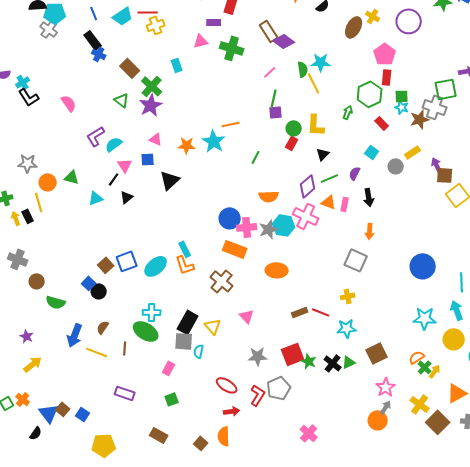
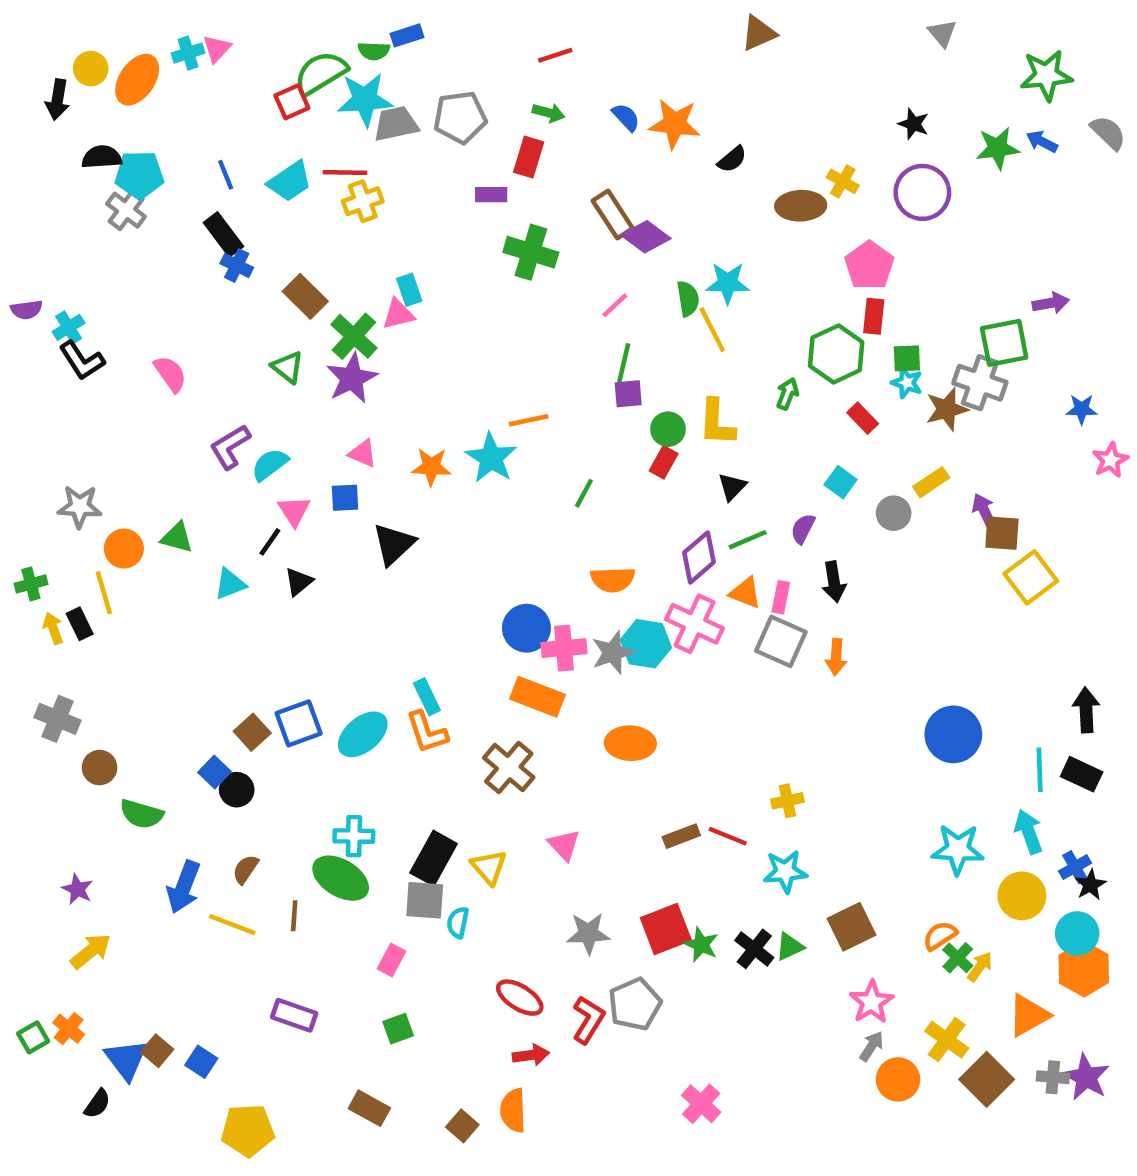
brown ellipse: (354, 27) -> (801, 206), turned 60
pink triangle: (201, 41) -> (398, 314), moved
gray square: (356, 260) -> (781, 641), moved
orange circle: (378, 420) -> (898, 1079), moved

